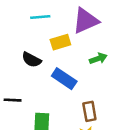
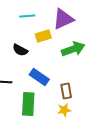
green arrow: (98, 58) -> (73, 49), size x1.6
blue rectangle: (64, 79) -> (39, 77), moved

